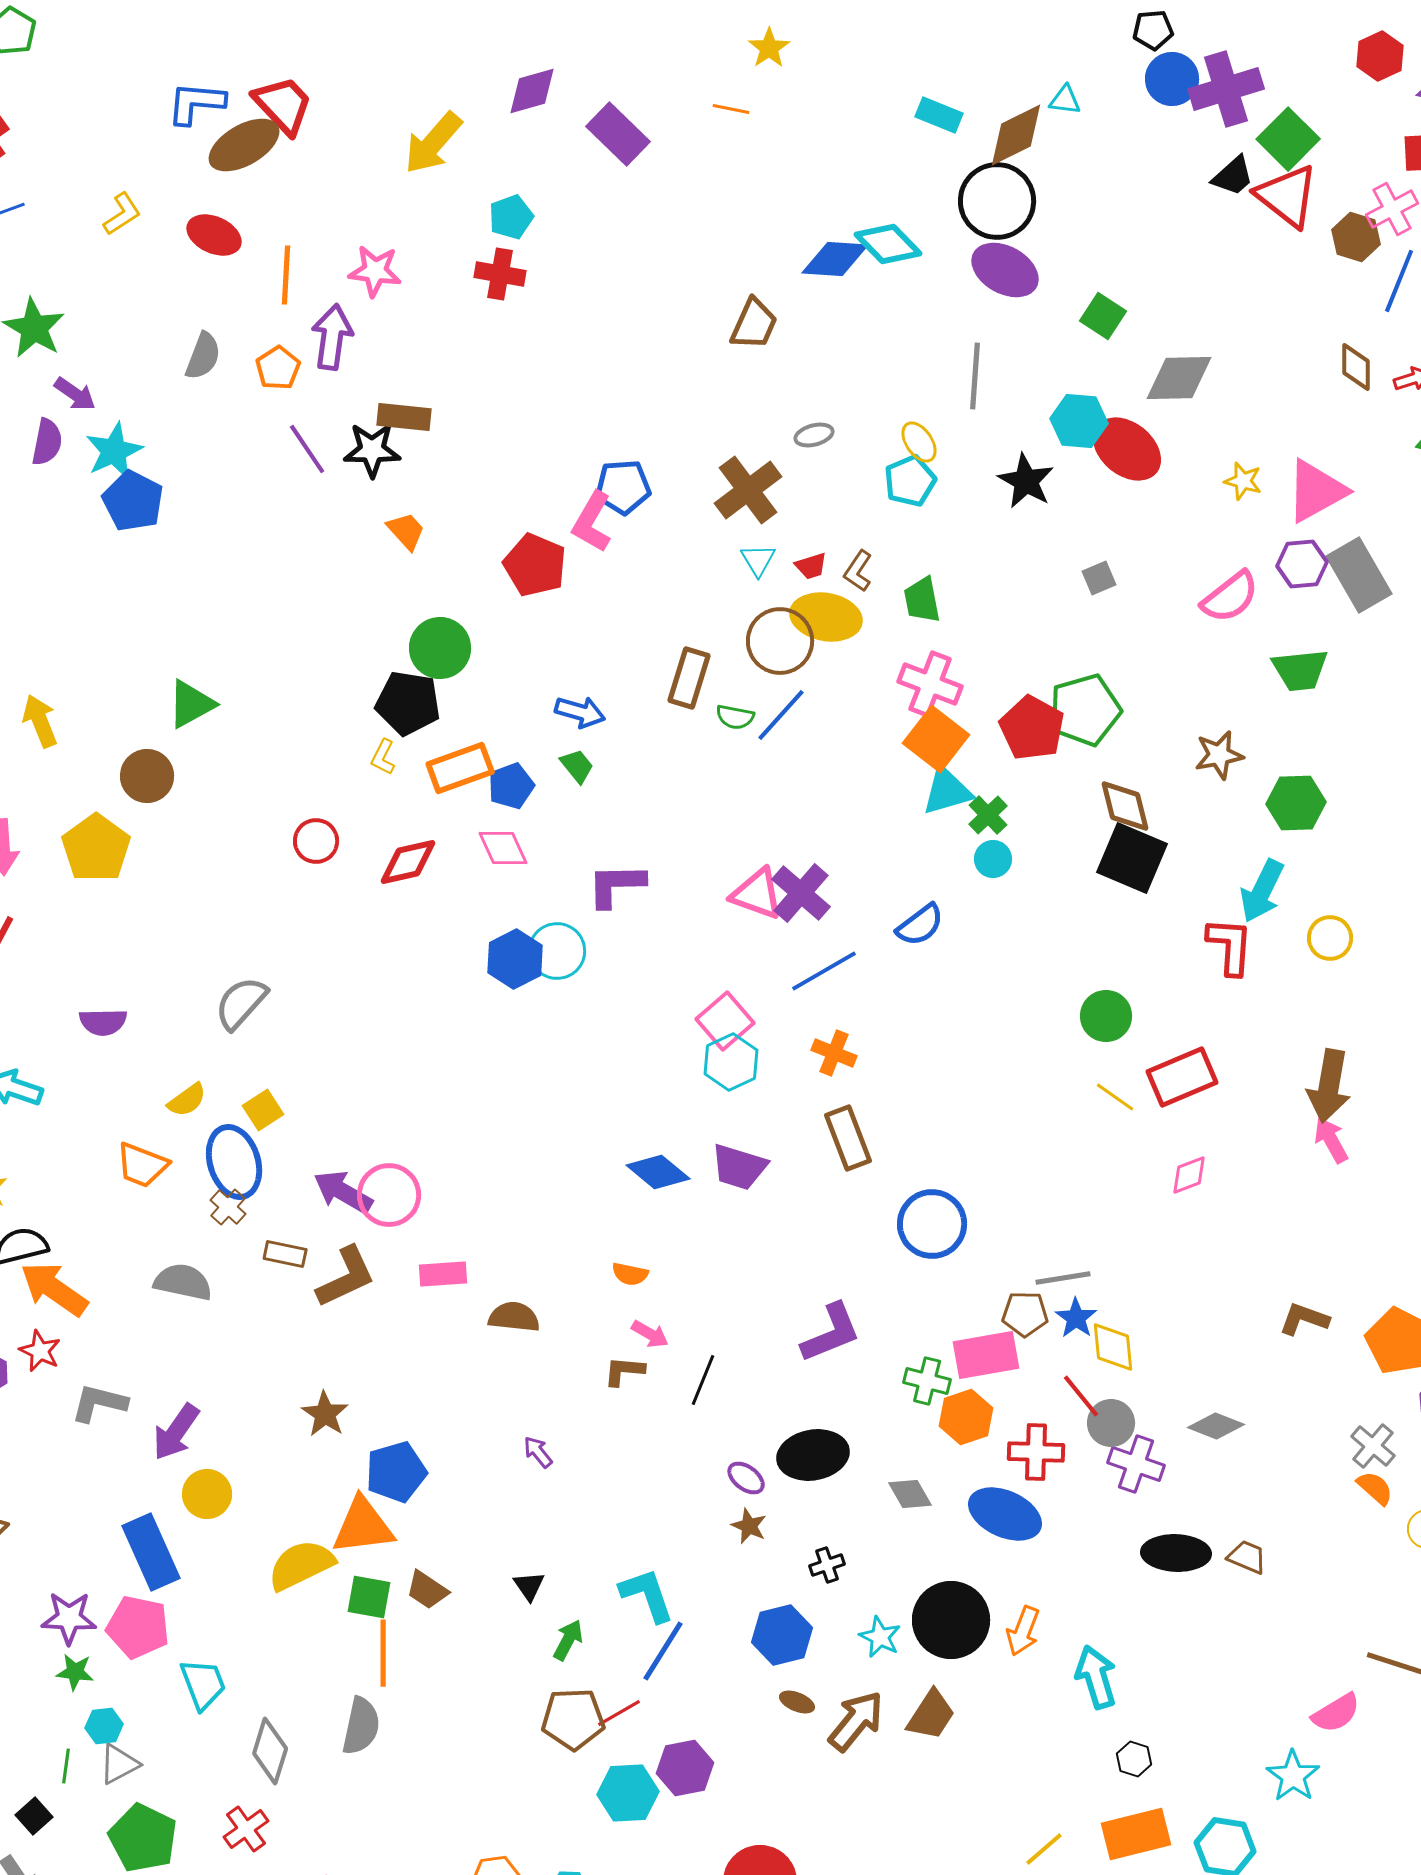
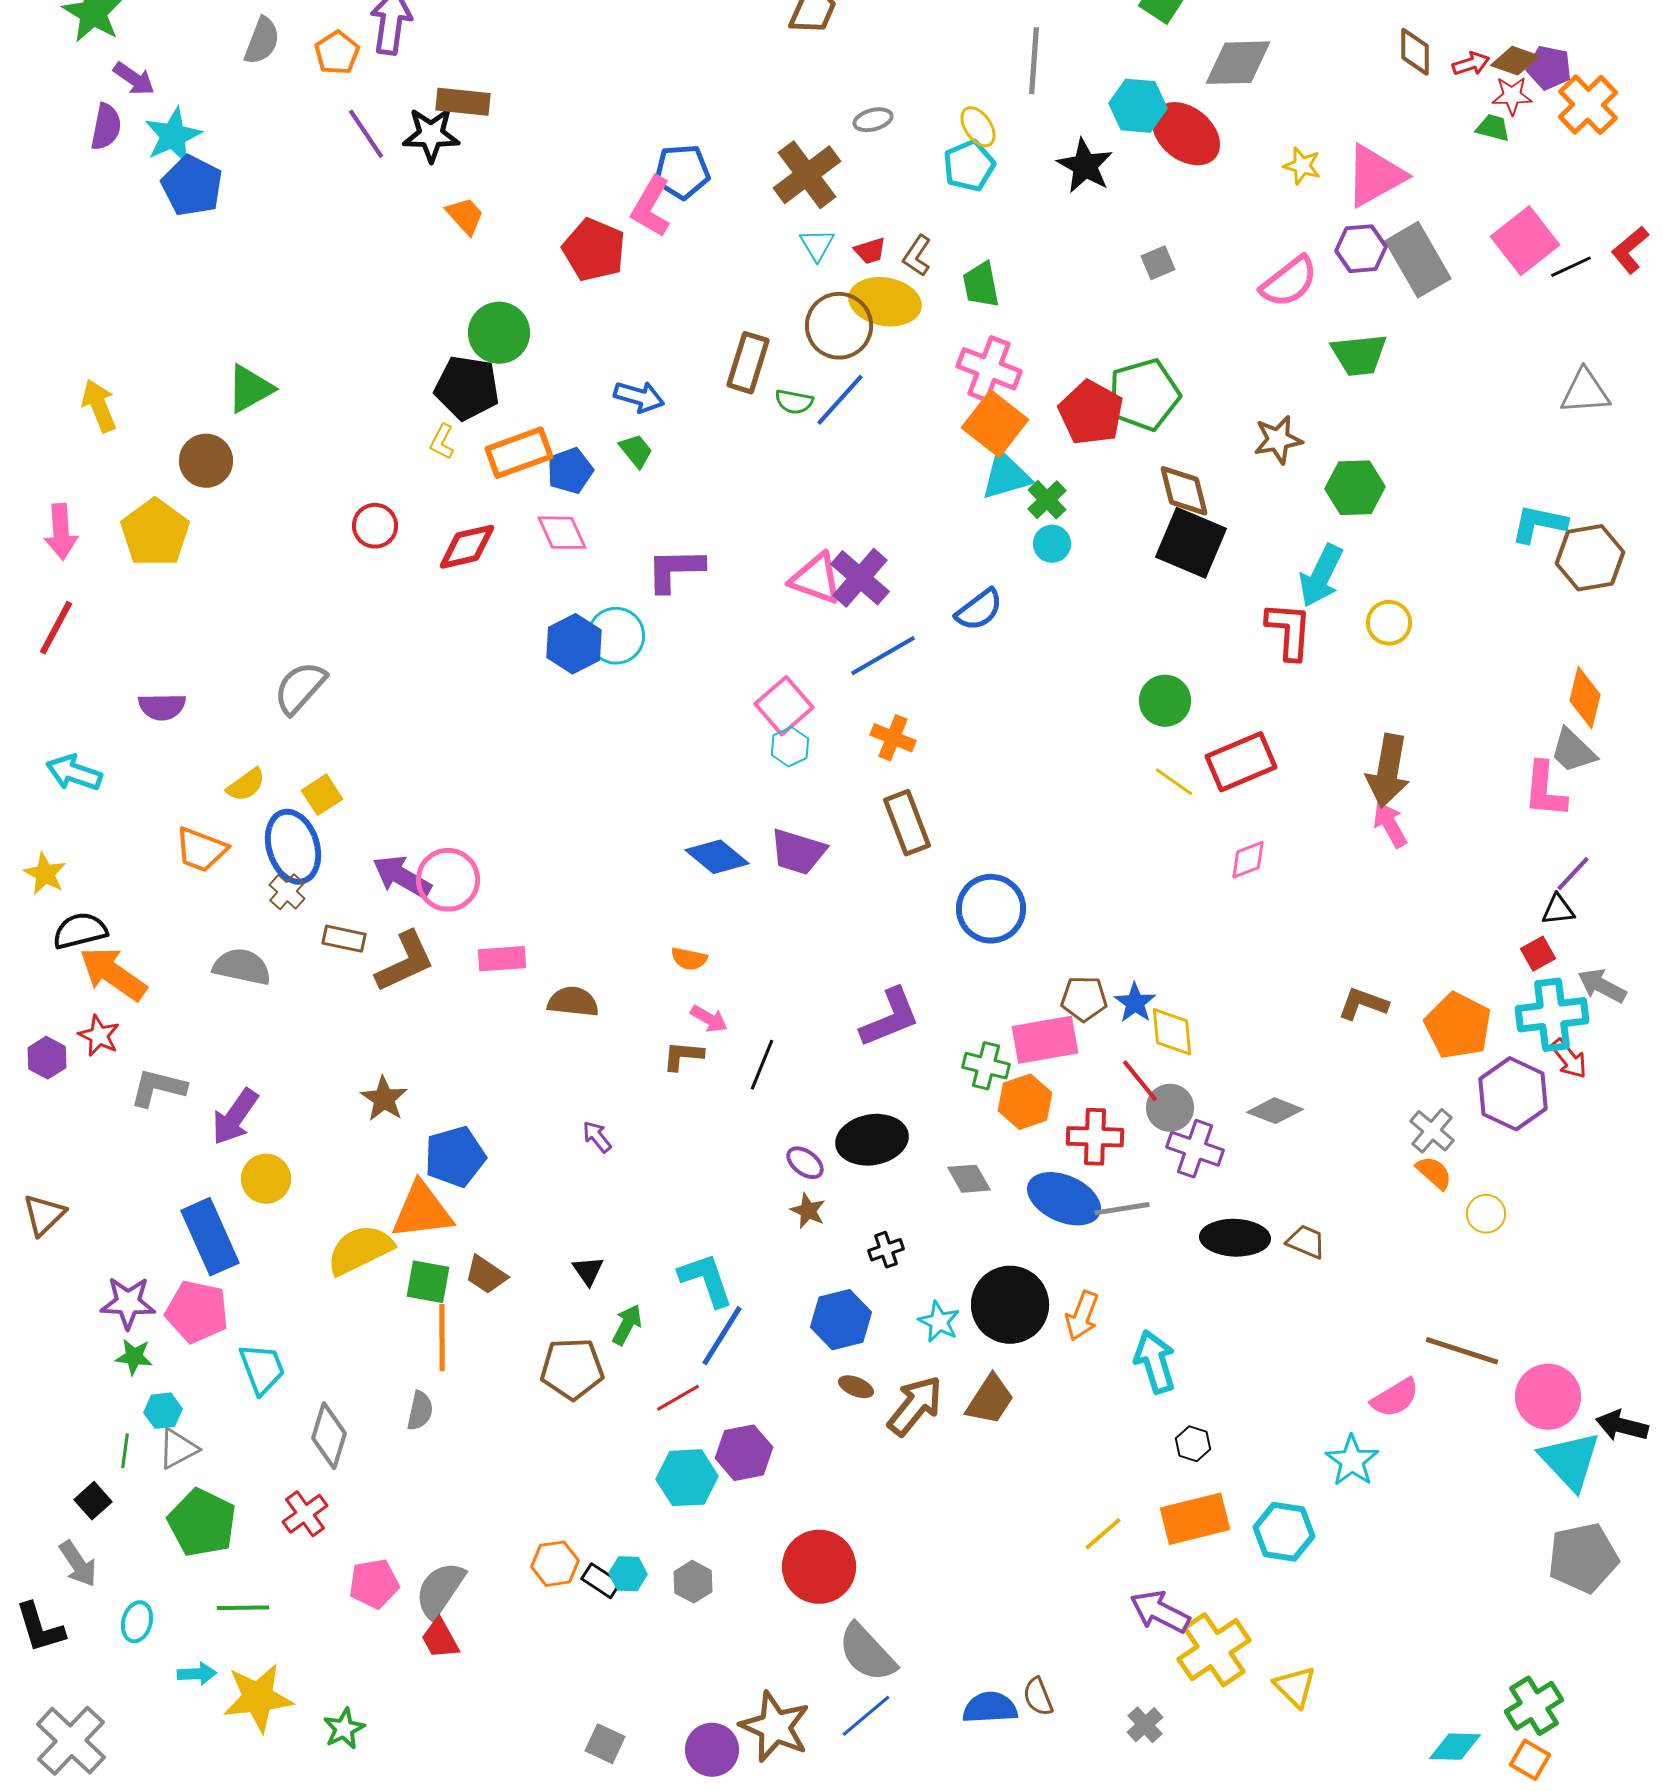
cyan hexagon: (731, 1062) -> (790, 747), size x0.7
gray line: (1063, 1278) -> (1122, 1209), moved
brown pentagon: (573, 1719) -> (572, 1369), moved
gray semicircle: (361, 1726) -> (420, 1411), size x0.7

